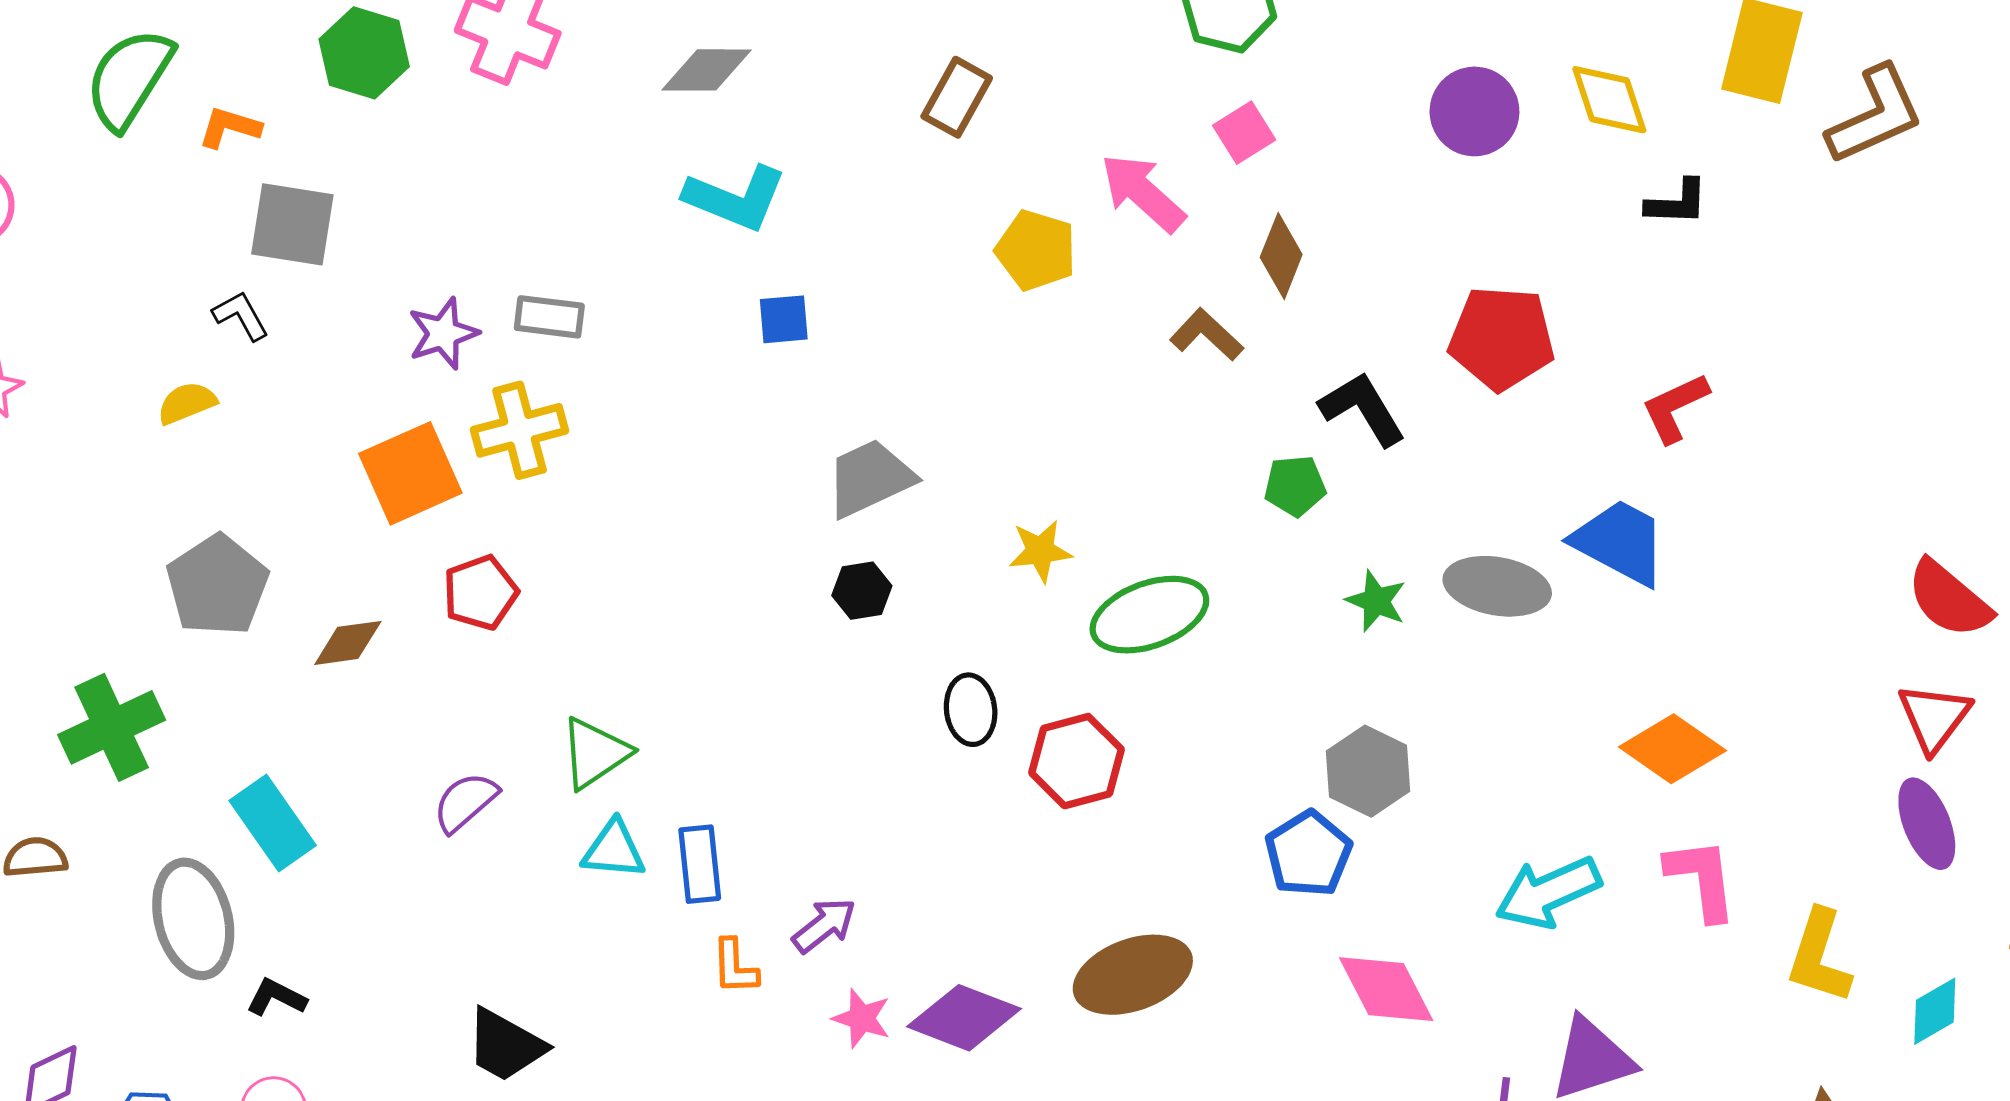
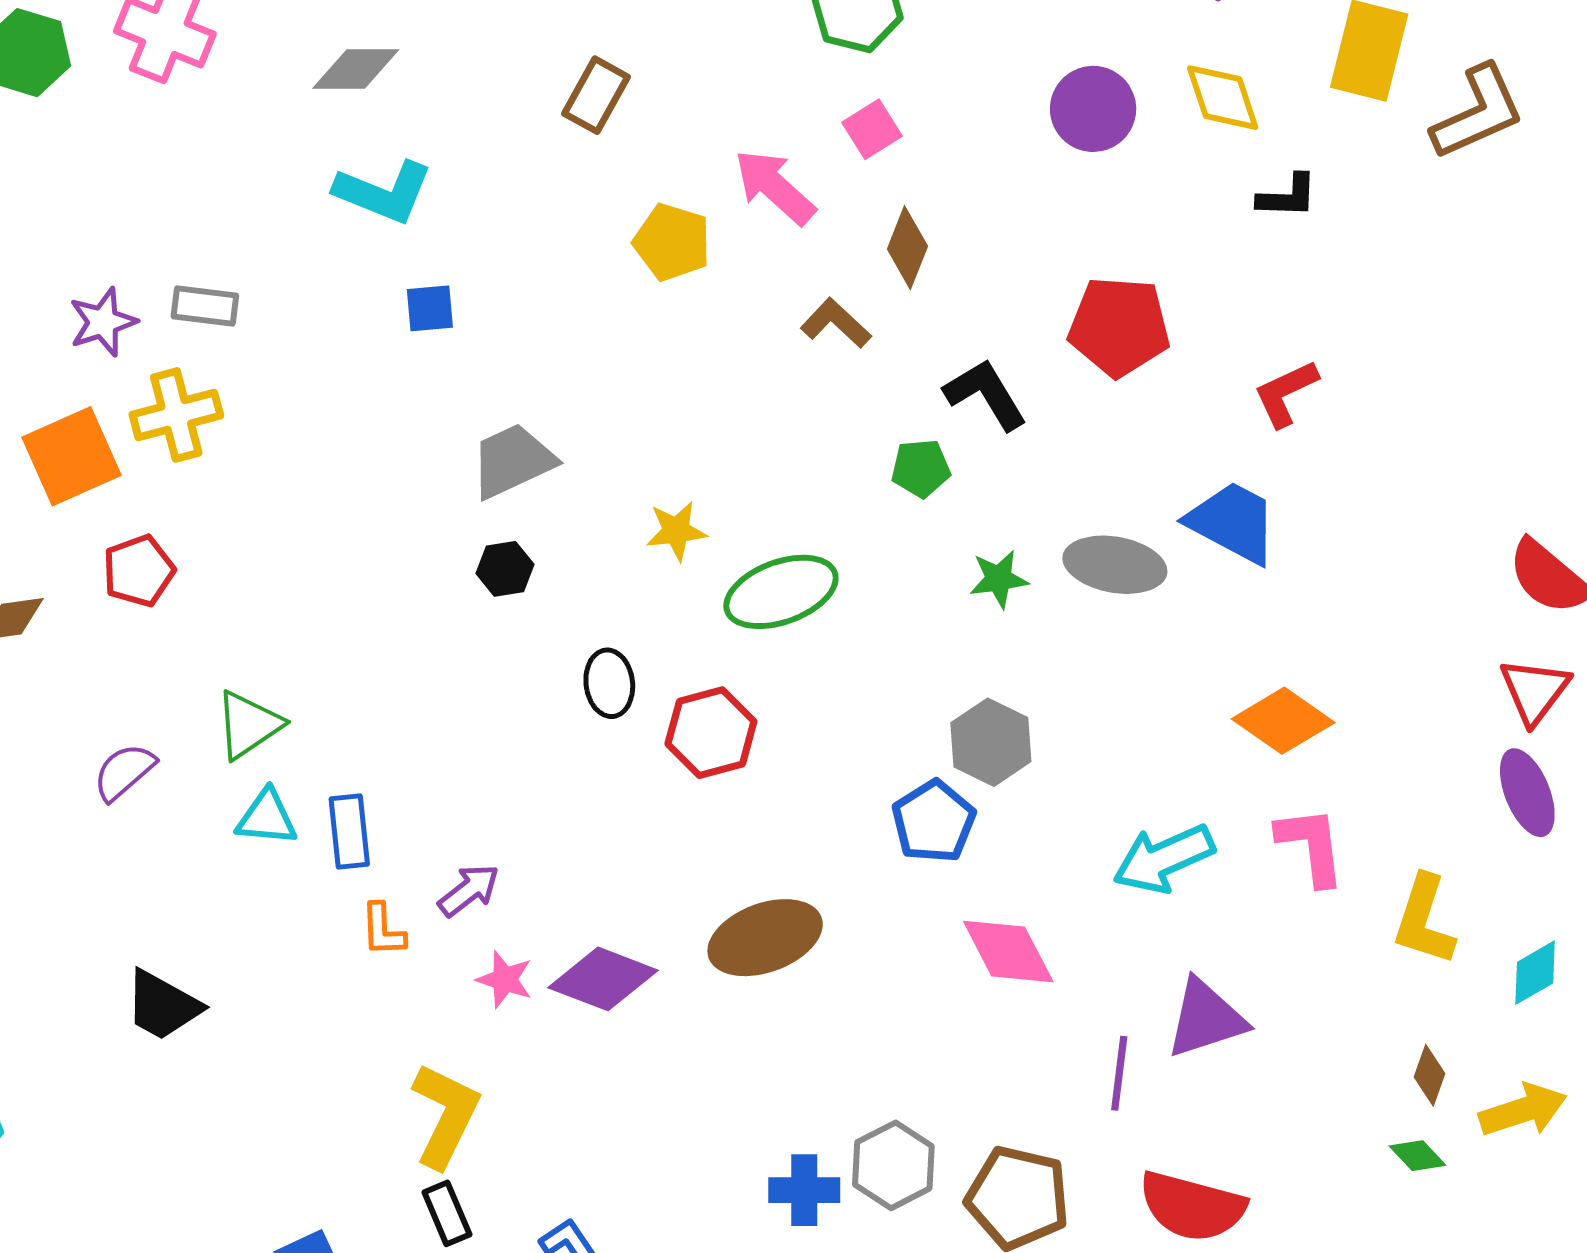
green star: (1376, 601) -> (999, 579), turned -30

